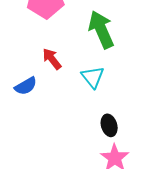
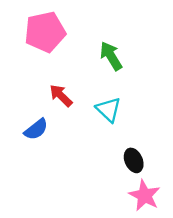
green arrow: (101, 30) -> (111, 56), size x0.7

